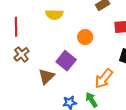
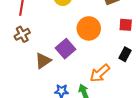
orange circle: (85, 37) -> (89, 28), size x1.5

